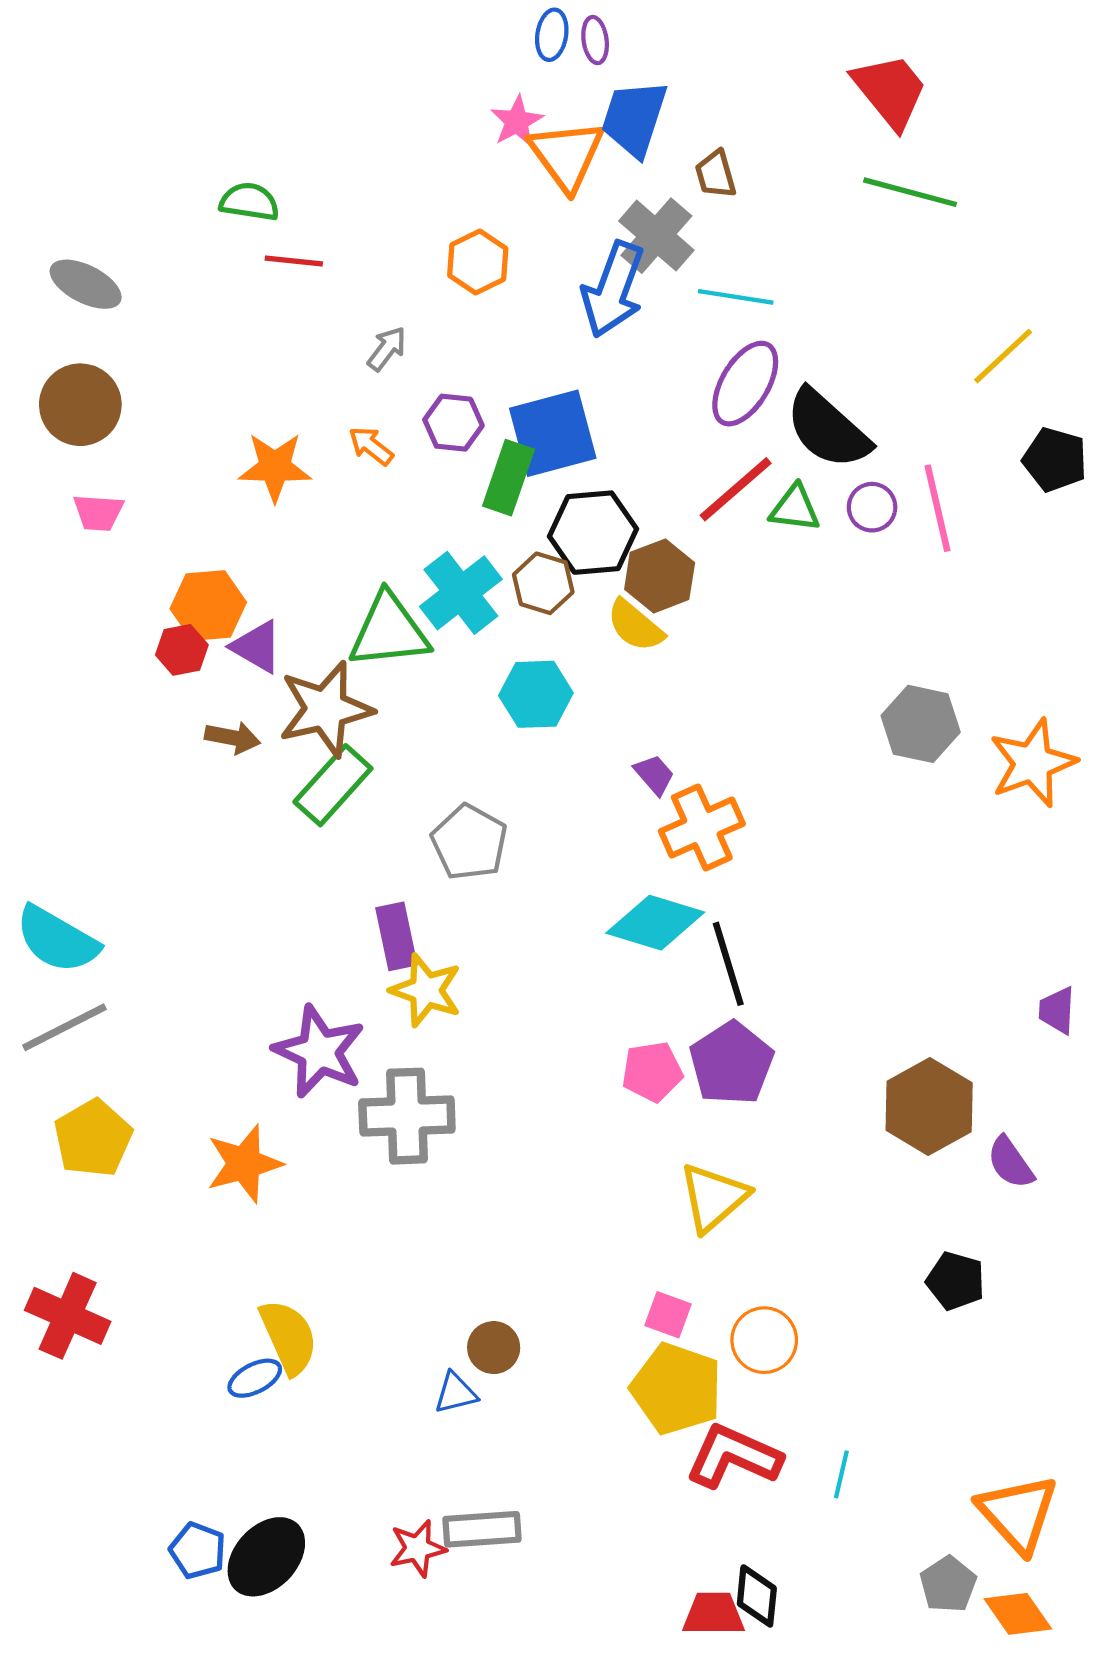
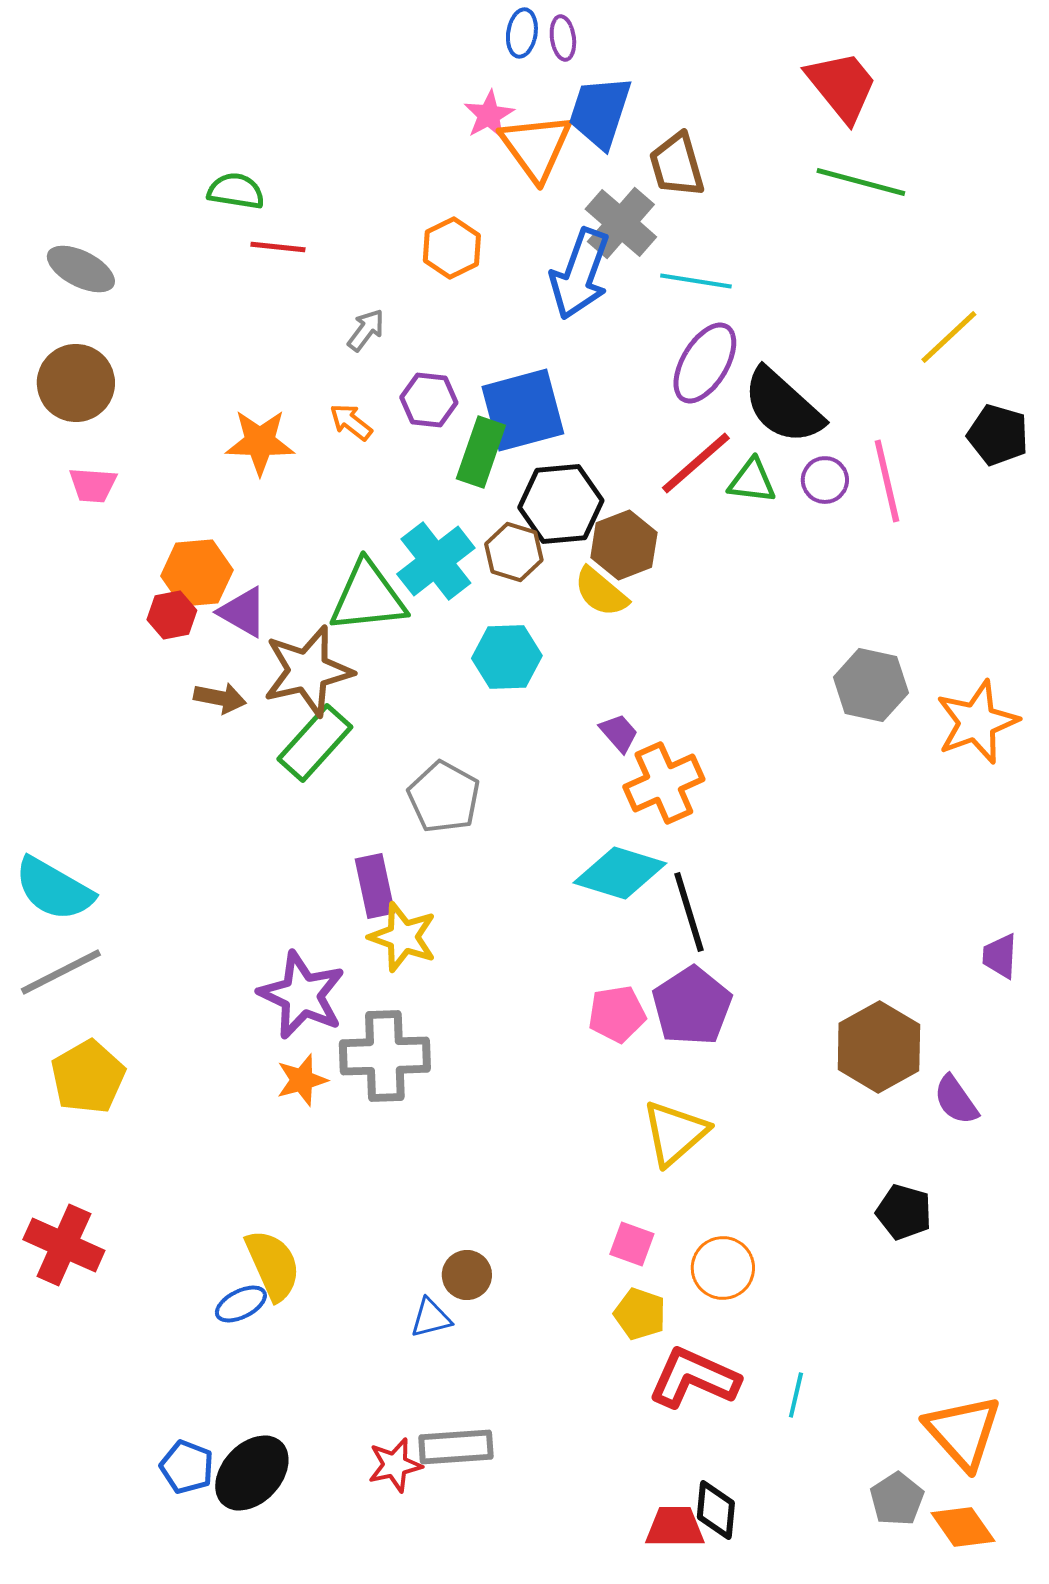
brown trapezoid: (716, 174) -> (677, 165), size x1.4
orange star: (244, 1164) -> (302, 1080), moved, size x0.7
yellow pentagon: (676, 1389) -> (640, 1314), size x0.6

